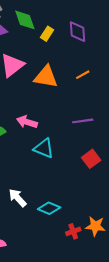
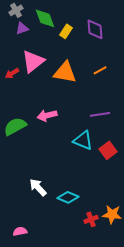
pink arrow: (27, 122) -> (47, 115), turned -30
cyan triangle: (44, 148) -> (83, 140), moved

